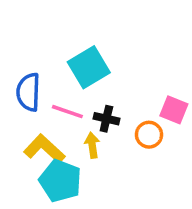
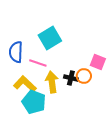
black cross: (106, 119) -> (71, 78), moved
yellow arrow: (92, 145) -> (52, 82), size x1.5

